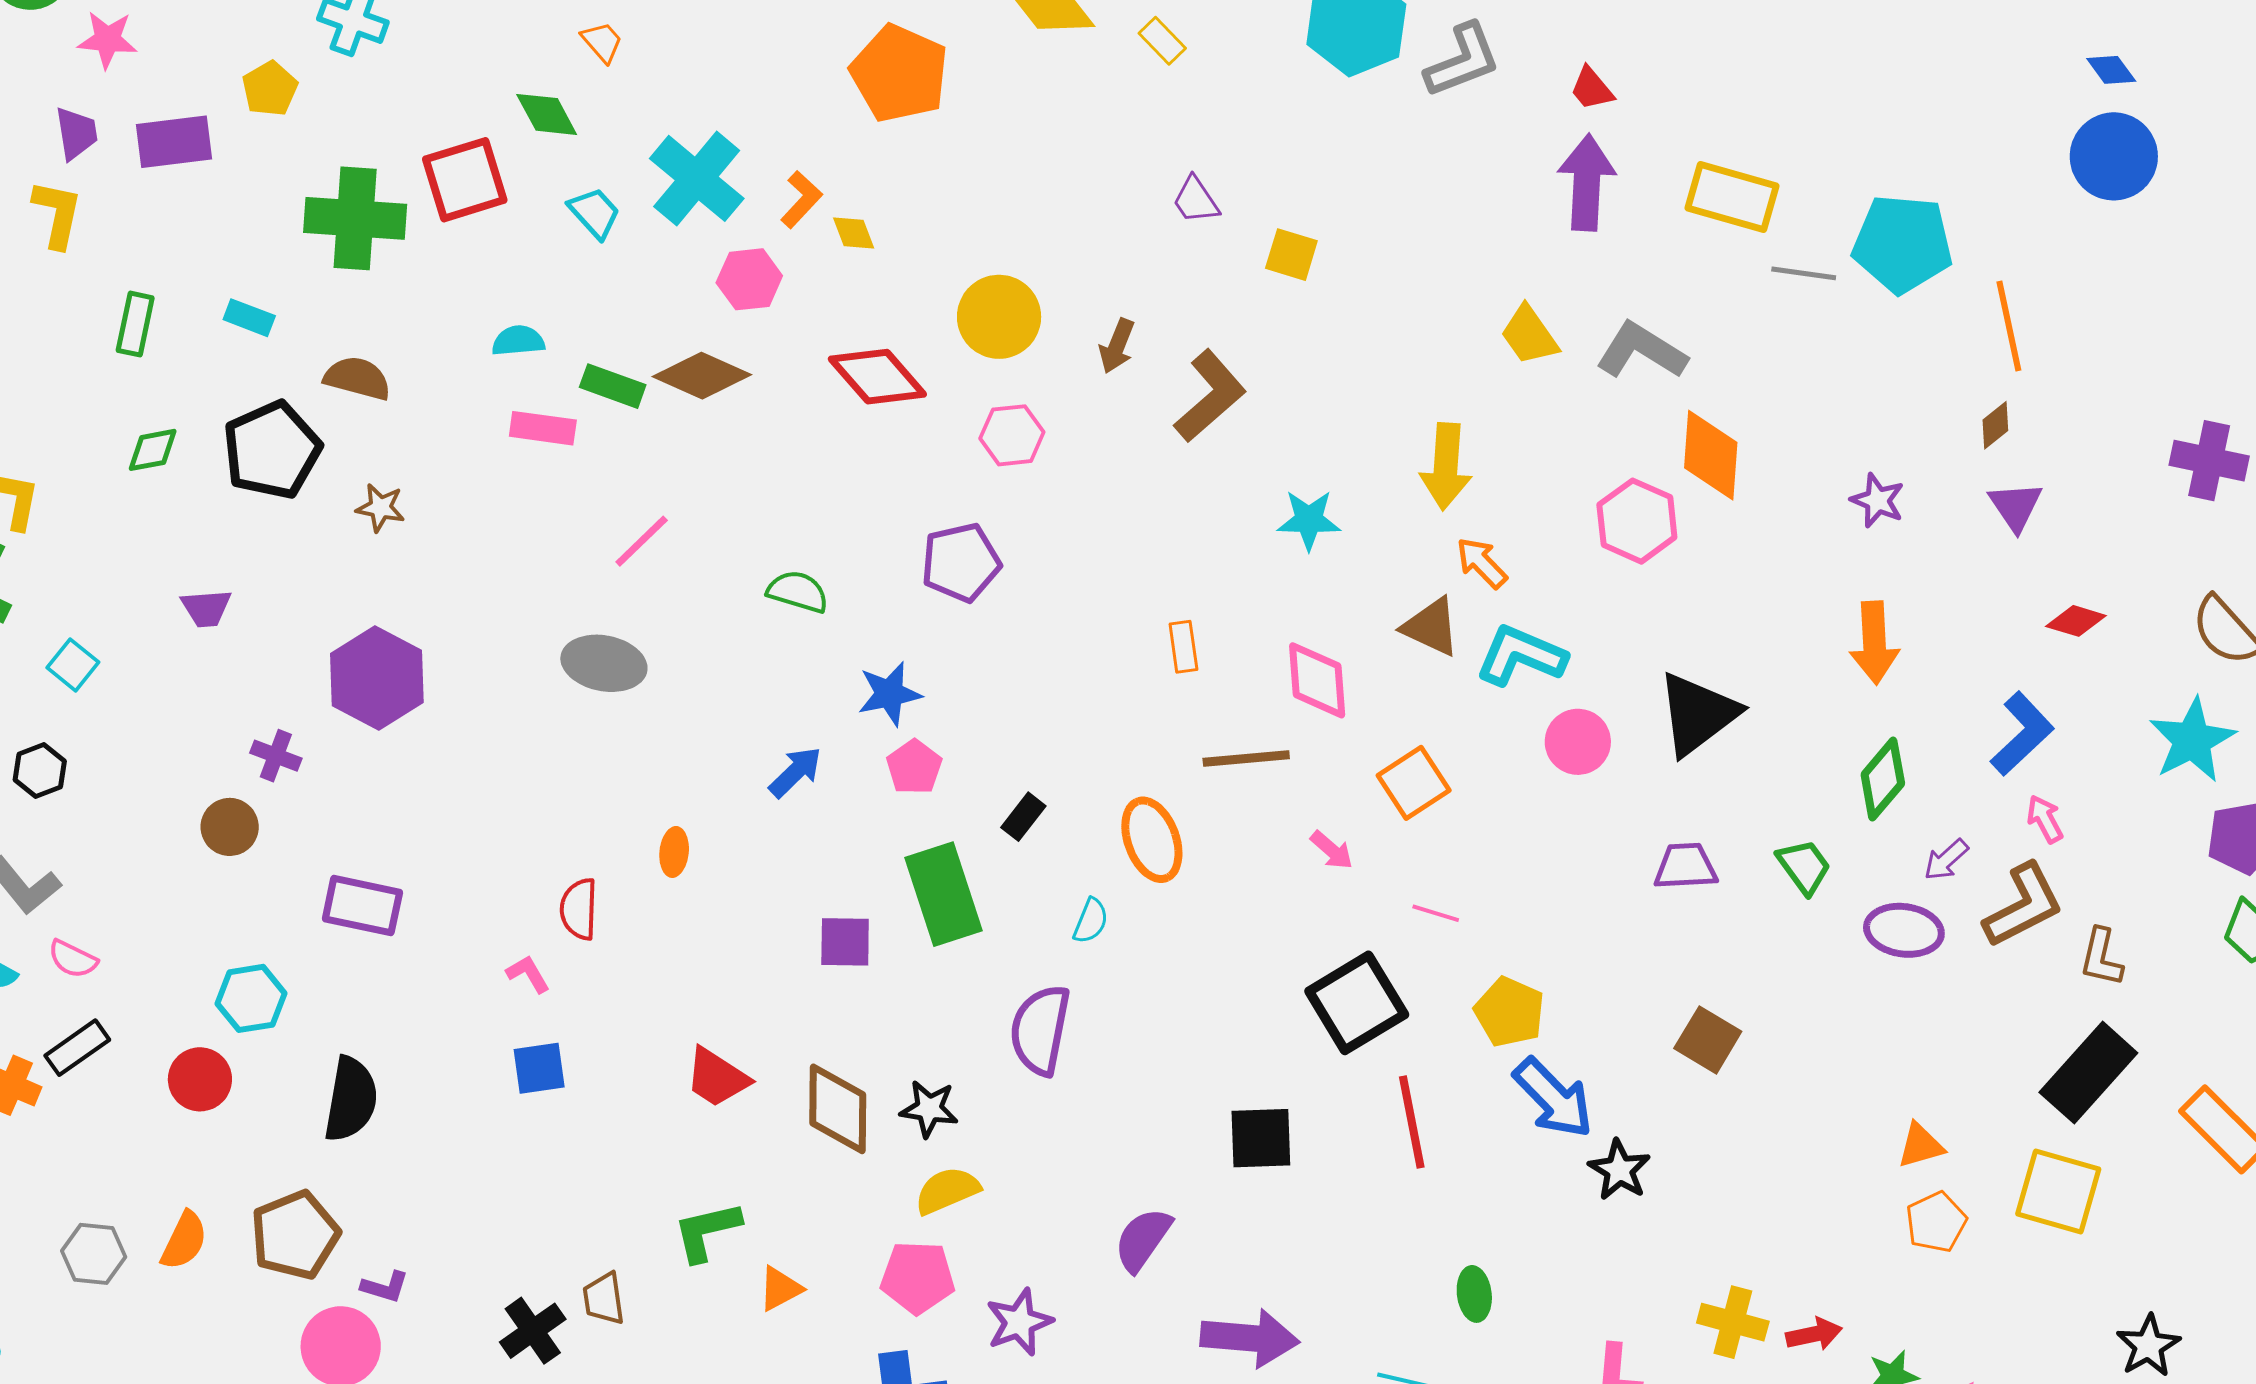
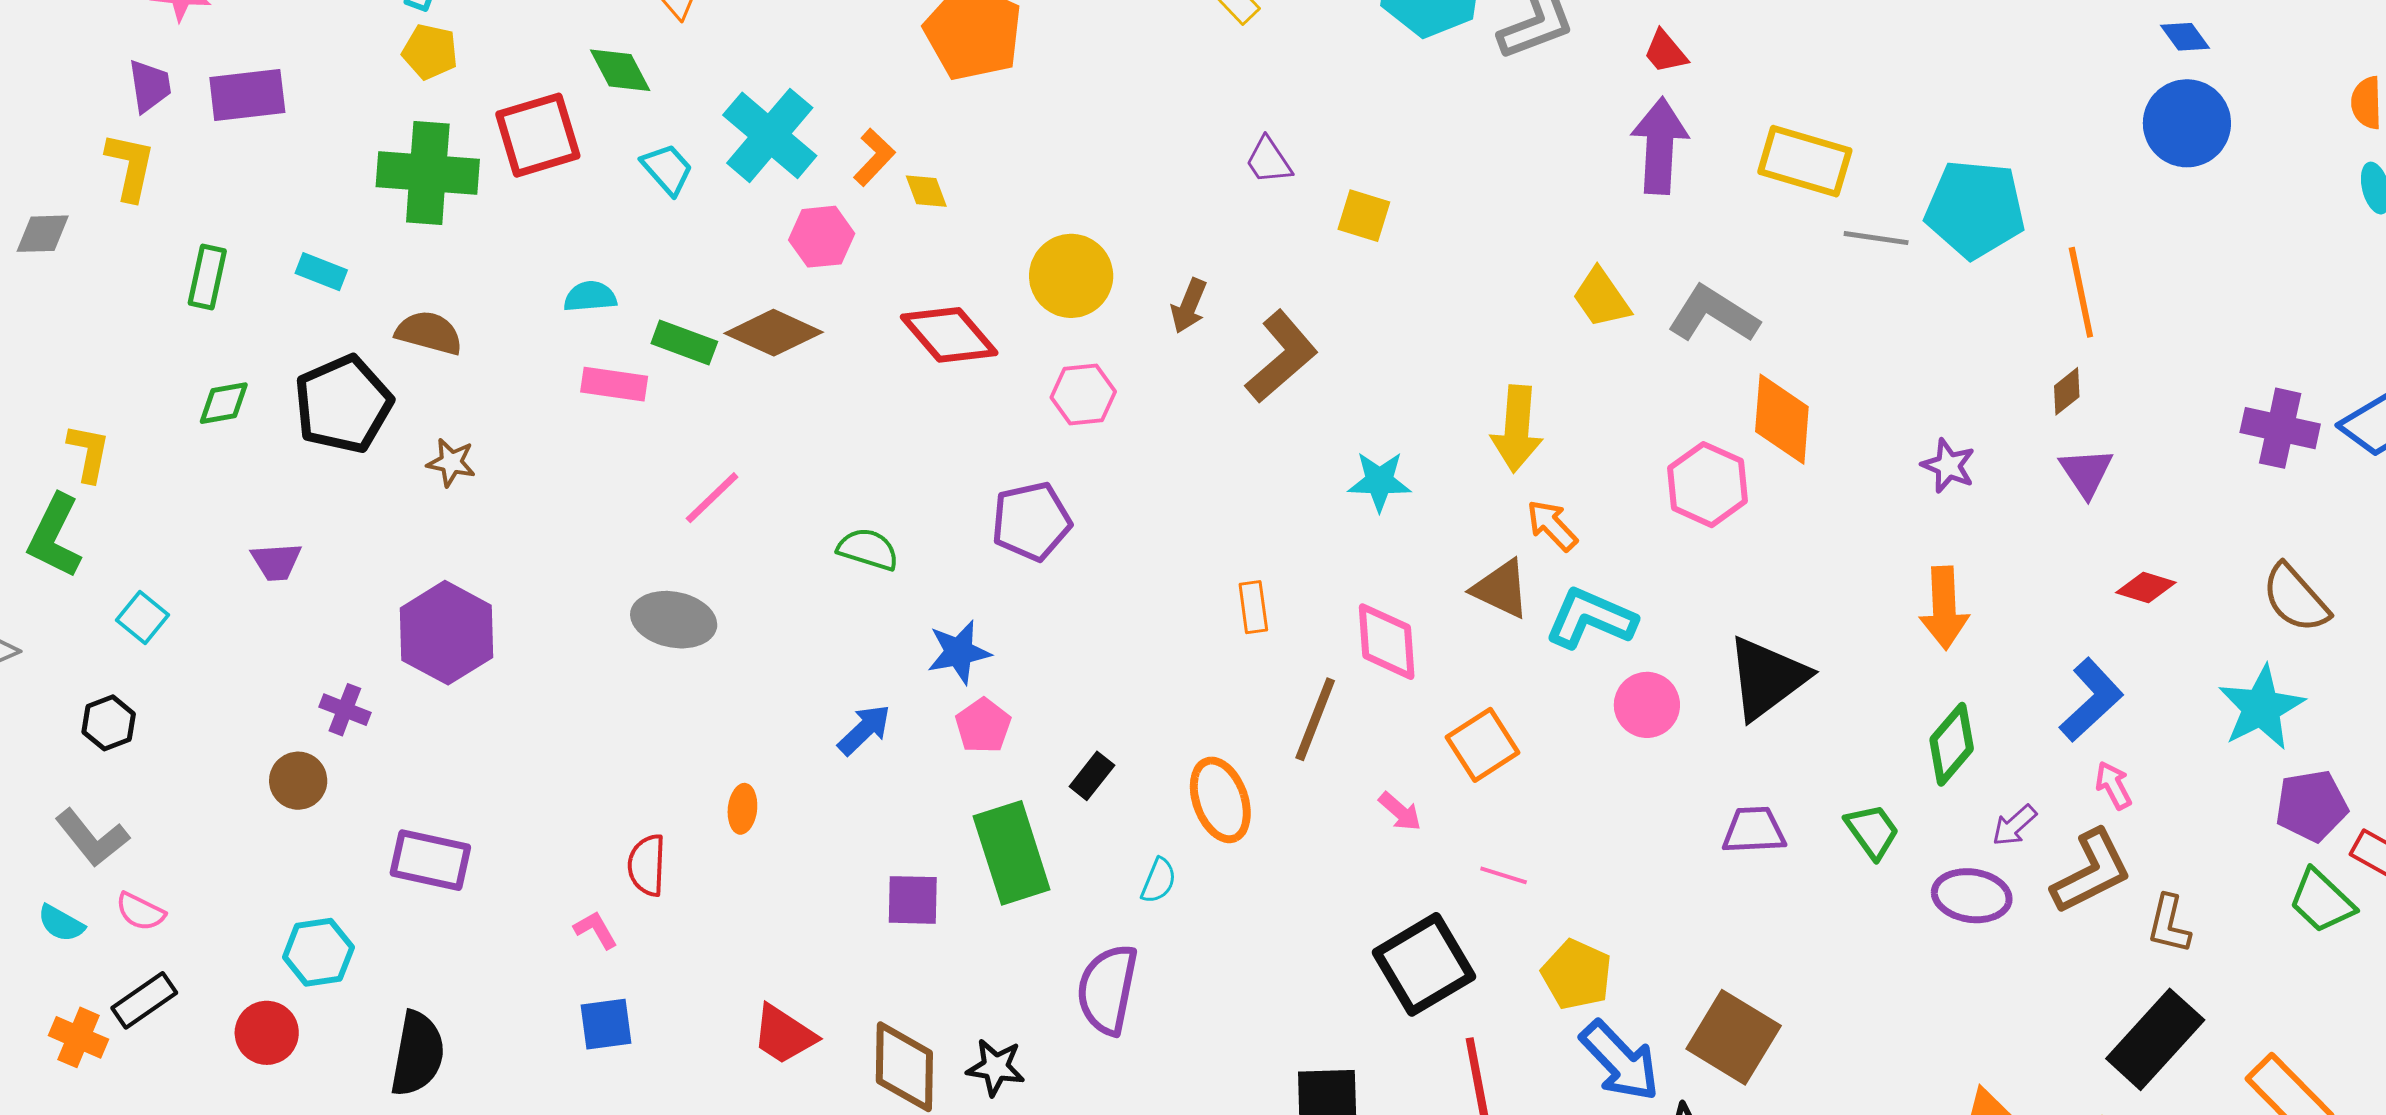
yellow pentagon: (270, 89) -> (430, 52), moved, turned -30
brown line: (1246, 759) -> (1315, 719), turned -64
brown square: (1708, 1040) -> (1734, 1037), moved, size x1.4

